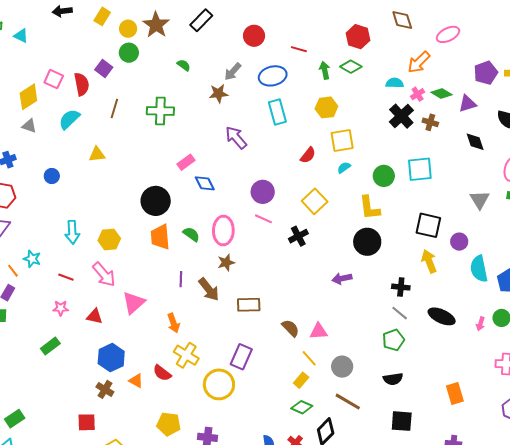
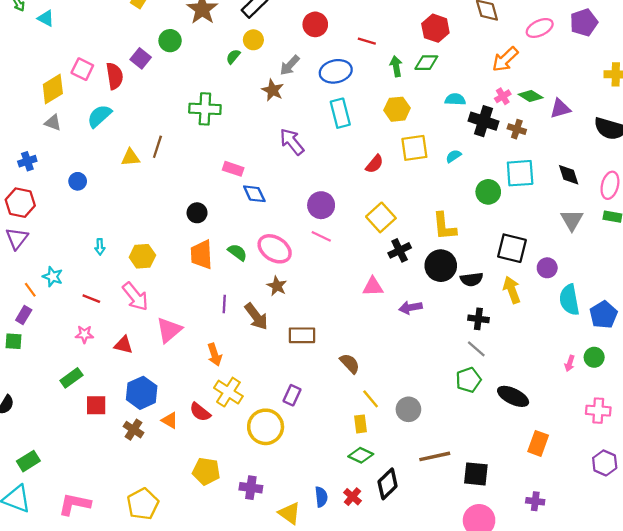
yellow circle: (128, 29) -> (253, 40), moved
green semicircle: (184, 65) -> (233, 57), turned -88
green diamond: (351, 67) -> (426, 63), turned -30
purple pentagon: (486, 73) -> (584, 22), moved
cyan semicircle: (395, 83) -> (455, 99), moved
brown star: (219, 93) -> (273, 90), turned 30
brown line: (114, 109) -> (157, 147), moved
black cross: (401, 116) -> (483, 121), turned -30
black diamond: (475, 142) -> (569, 175), moved
pink rectangle: (186, 162) -> (233, 169), turned 54
cyan semicircle: (344, 168) -> (453, 156), moved
cyan square: (420, 169) -> (520, 173), moved
green circle: (384, 176) -> (488, 192), moved
black circle: (156, 201) -> (197, 213), size x0.6
pink ellipse: (223, 231) -> (275, 249), turned -60
cyan arrow: (72, 232) -> (100, 247), size x0.6
black cross: (298, 236) -> (400, 250), moved
brown star: (226, 263) -> (277, 286), turned -30
black ellipse: (442, 316) -> (513, 396), moved
pink triangle: (318, 331) -> (373, 287), moved
purple rectangle: (241, 357) -> (292, 395), size x0.7
black semicircle: (393, 379) -> (472, 279), moved
yellow rectangle: (301, 380) -> (361, 424), turned -49
orange rectangle: (455, 394) -> (538, 443), turned 35
brown line: (348, 402) -> (435, 456), moved, turned -44
red square: (87, 422) -> (96, 405), moved

